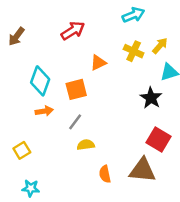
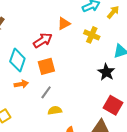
red arrow: (73, 31) -> (43, 40), moved
yellow arrow: (160, 46) -> (113, 12), moved
orange triangle: (98, 63) -> (64, 24), moved

